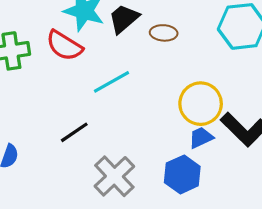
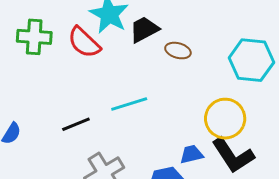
cyan line: (111, 82) -> (129, 104), moved
yellow circle: (201, 104) -> (225, 119), moved

